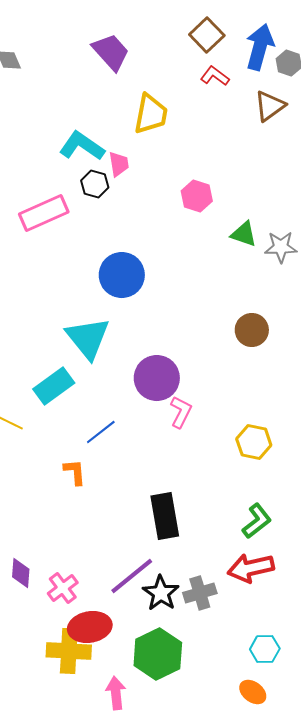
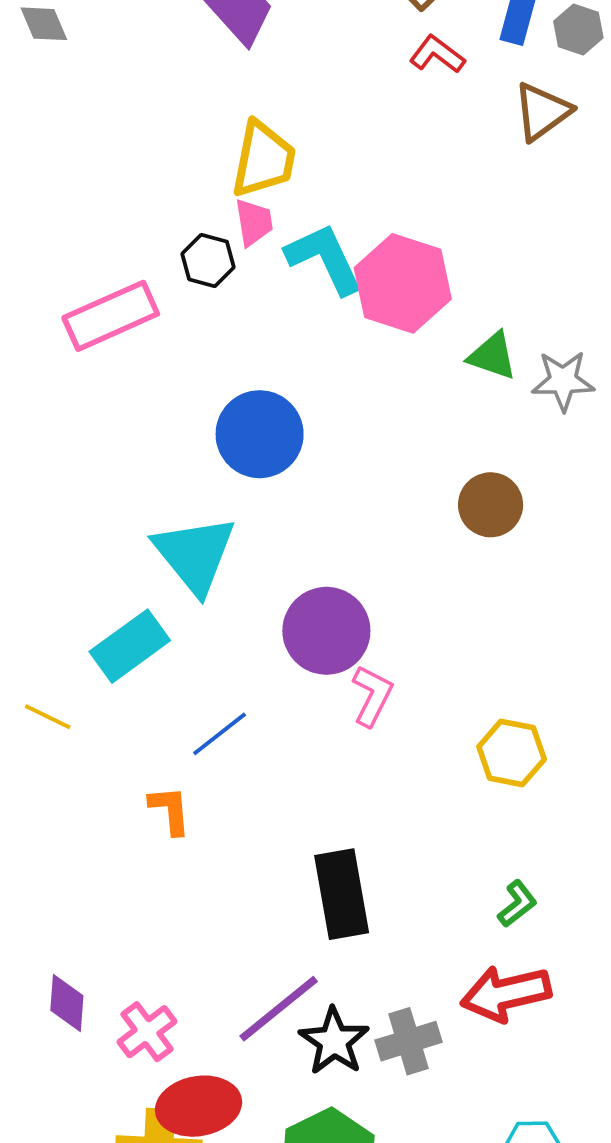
yellow trapezoid: (151, 114) -> (263, 159), moved
cyan L-shape: (82, 146) -> (324, 259), moved, turned 30
pink hexagon: (197, 196) -> (403, 283), size x1.6
brown circle: (252, 330) -> (491, 505), moved
green L-shape: (257, 521) -> (517, 904), size x0.7

